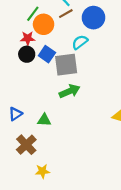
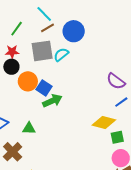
orange circle: (44, 24) -> (28, 81), moved
blue square: (47, 54) -> (44, 88), moved
gray square: (66, 65) -> (42, 51), moved

